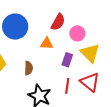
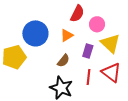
blue circle: (15, 27) -> (35, 33), moved
orange triangle: (47, 43) -> (67, 35), turned -32
brown semicircle: (29, 68) -> (63, 61), moved, turned 40

